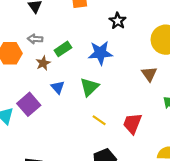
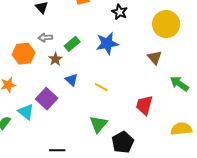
green triangle: (89, 87) -> (98, 124), moved
yellow line: (99, 120) -> (101, 87), moved

